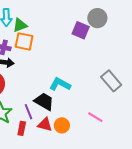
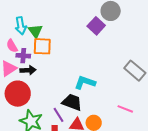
green triangle: (20, 25) -> (35, 31), turned -35
purple square: (81, 30) -> (96, 26), turned 30

